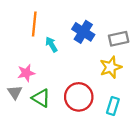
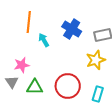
green triangle: (41, 98) -> (35, 87), turned -30

